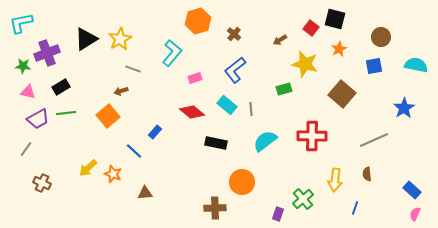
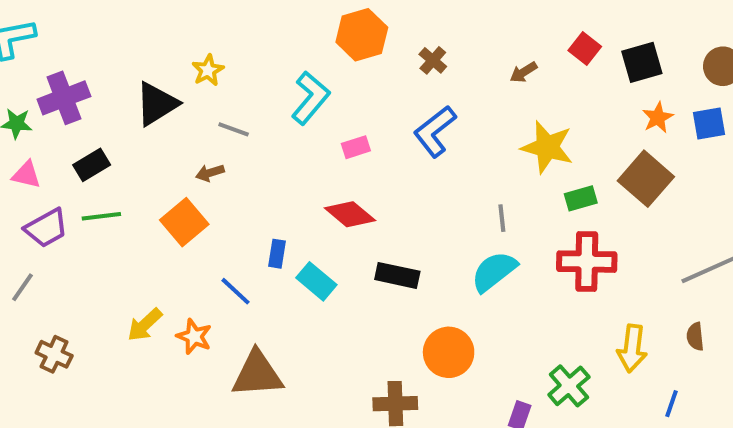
black square: (335, 19) -> (642, 62), moved, turned -30
black triangle: (86, 39) -> (157, 104), moved
yellow star: (120, 39) -> (208, 70), size x0.7
orange star: (339, 49) -> (658, 118), moved
yellow star: (305, 64) -> (547, 147), moved
green rectangle: (284, 89) -> (581, 198), moved
cyan rectangle: (227, 105) -> (316, 281), moved
gray line: (251, 109) -> (502, 218), moved
blue rectangle: (155, 132) -> (277, 254), turned -32
brown triangle: (145, 193) -> (257, 374), size x1.8

